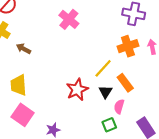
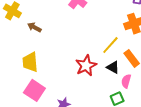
black triangle: (105, 92) -> (113, 67), turned -32

